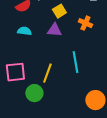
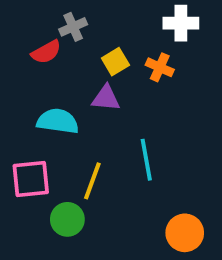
orange cross: (85, 23) -> (160, 67), moved
cyan semicircle: (24, 31) -> (58, 121), moved, size x1.5

